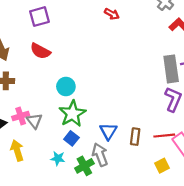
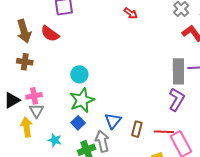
red semicircle: (40, 51) -> (50, 34), moved
gray triangle: (34, 121) -> (37, 111), moved
cyan star: (58, 158) -> (55, 140), moved

